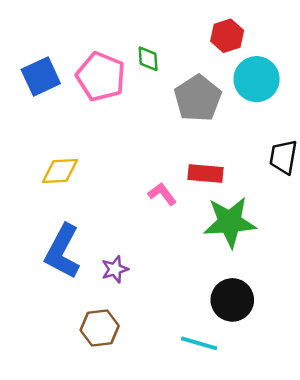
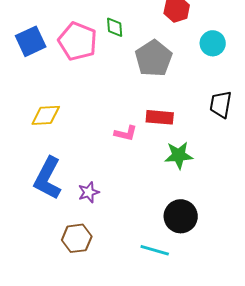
cyan circle: (257, 79) -> (213, 43), moved, size x0.7
pink L-shape: (162, 194) -> (126, 133), turned 140
green star: (230, 222) -> (179, 155), size x0.7

